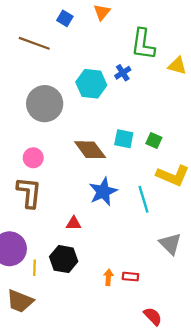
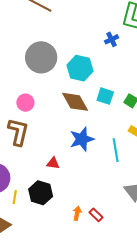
cyan hexagon: (91, 84) -> (80, 68), moved
red rectangle: (130, 277) -> (96, 215), turned 32

